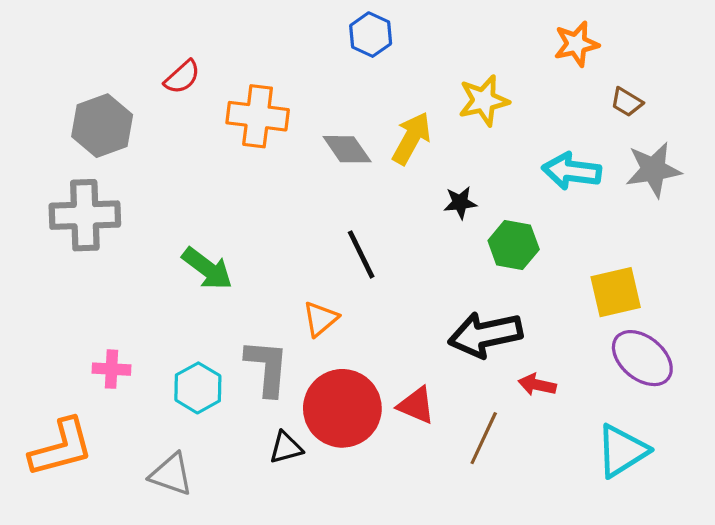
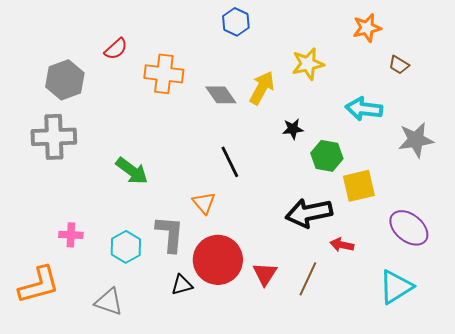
gray star: (653, 170) -> (416, 140), moved
yellow square: (616, 292) -> (359, 186), moved
orange triangle: (320, 319) -> (204, 203), turned -30
red triangle: (416, 405) -> (265, 274), moved, turned 40

